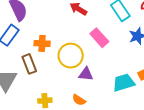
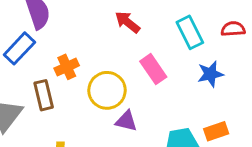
orange cross: (42, 43) -> (67, 67), turned -35

